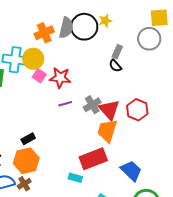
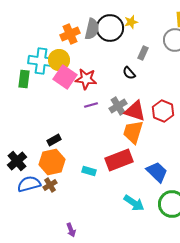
black semicircle: (115, 66) -> (129, 73), moved
pink square: (39, 76) -> (65, 77), size x1.6
red triangle: (109, 110) -> (135, 111), turned -30
cyan rectangle: (75, 178) -> (89, 171), moved

